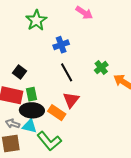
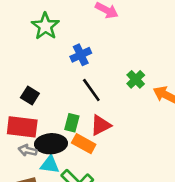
green rectangle: (31, 94) -> (72, 123), moved, turned 32
red triangle: (71, 100) -> (101, 125), turned 30
gray arrow: (13, 124) -> (28, 150), moved

